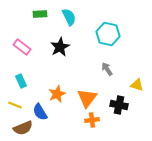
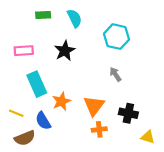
pink rectangle: (22, 47) -> (24, 51), turned -42
cyan rectangle: (21, 81) -> (37, 84), moved, size x1.6
yellow triangle: (137, 85) -> (148, 137), moved

